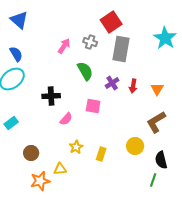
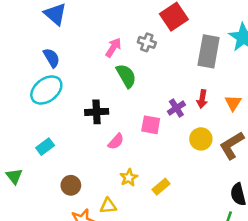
gray rectangle: (121, 49) -> (209, 51), moved
green semicircle: (85, 71) -> (126, 76), moved
purple cross: (112, 83) -> (176, 108), moved
yellow circle: (135, 146) -> (201, 139), moved
yellow rectangle: (101, 154) -> (161, 187), turned 32

